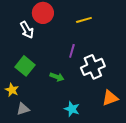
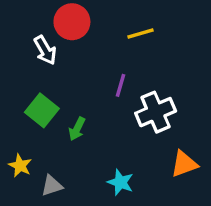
green arrow: (57, 77) -> (77, 129), moved, turned 96
yellow star: (12, 90) -> (20, 166), moved
gray triangle: (23, 109) -> (52, 186), moved

